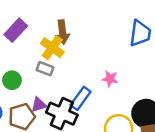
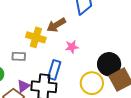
brown arrow: (62, 32) -> (56, 25), moved, turned 84
yellow cross: (52, 48) -> (36, 37), moved

